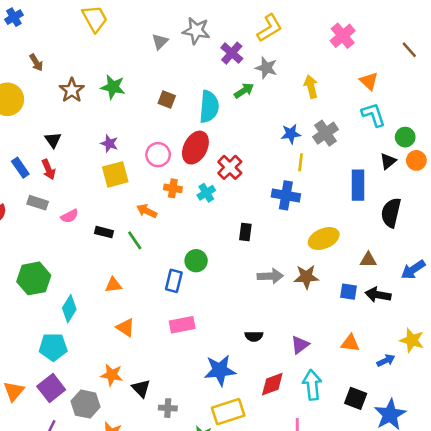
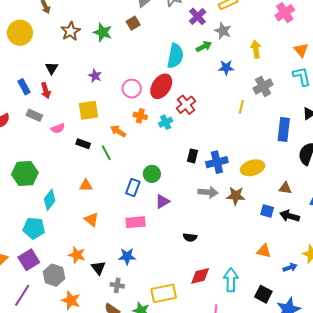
brown square: (167, 100) -> (133, 23), moved, turned 32
blue star: (291, 134) -> (226, 68), moved
yellow square: (115, 174) -> (89, 110), moved
blue cross: (286, 195) -> (217, 162), moved, turned -30
purple triangle: (300, 345) -> (162, 201), moved
blue star: (220, 370) -> (127, 256), moved, size x0.7

